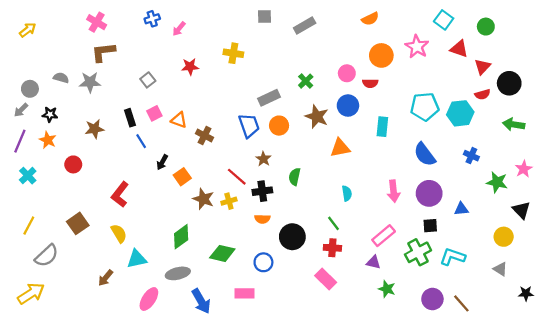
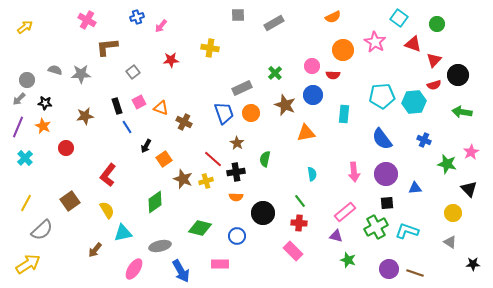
brown L-shape: (103, 52) -> (107, 47), moved
green diamond: (181, 237) -> (155, 202), moved
brown line: (461, 303) -> (415, 273), turned -30

